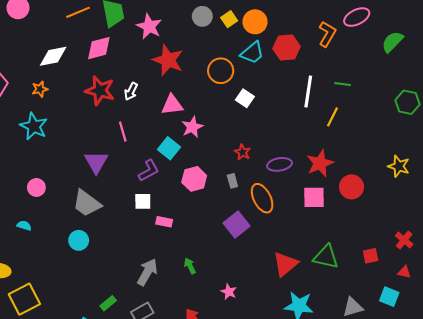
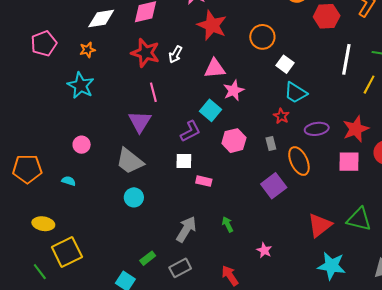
cyan trapezoid: (252, 53) -> (296, 93), moved, turned 70
pink line: (123, 132) -> (153, 92), moved
cyan circle: (79, 240) -> (134, 197), moved

